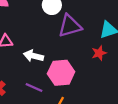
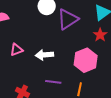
pink hexagon: (61, 73) -> (86, 60), moved

